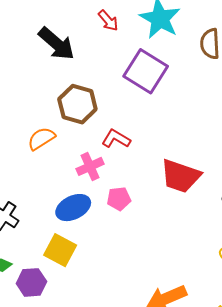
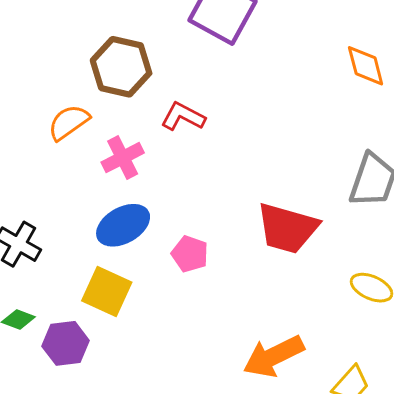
pink cross: (90, 166) -> (123, 158), moved
red trapezoid: (181, 176) -> (287, 228), moved
pink pentagon: (119, 199) -> (190, 254), moved, turned 30

